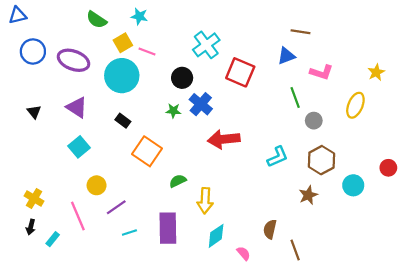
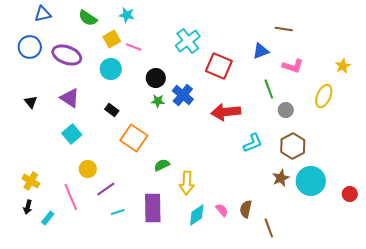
blue triangle: (18, 15) -> (43, 14), moved
brown line: (301, 32) -> (284, 29), moved
cyan circle: (122, 76) -> (111, 69), size x0.7
black circle: (182, 78) -> (156, 78), moved
red arrow: (224, 139) -> (226, 112), moved
red circle: (388, 168) -> (350, 194), moved
cyan circle: (353, 185) -> (311, 181), moved, size x1.5
pink semicircle: (244, 253) -> (222, 210), moved

